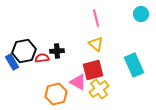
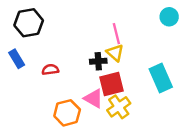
pink line: (96, 18) -> (116, 34), moved
black hexagon: (24, 51) -> (29, 23), moved
black cross: (57, 51) -> (98, 61), moved
blue rectangle: (12, 62) -> (17, 59), moved

